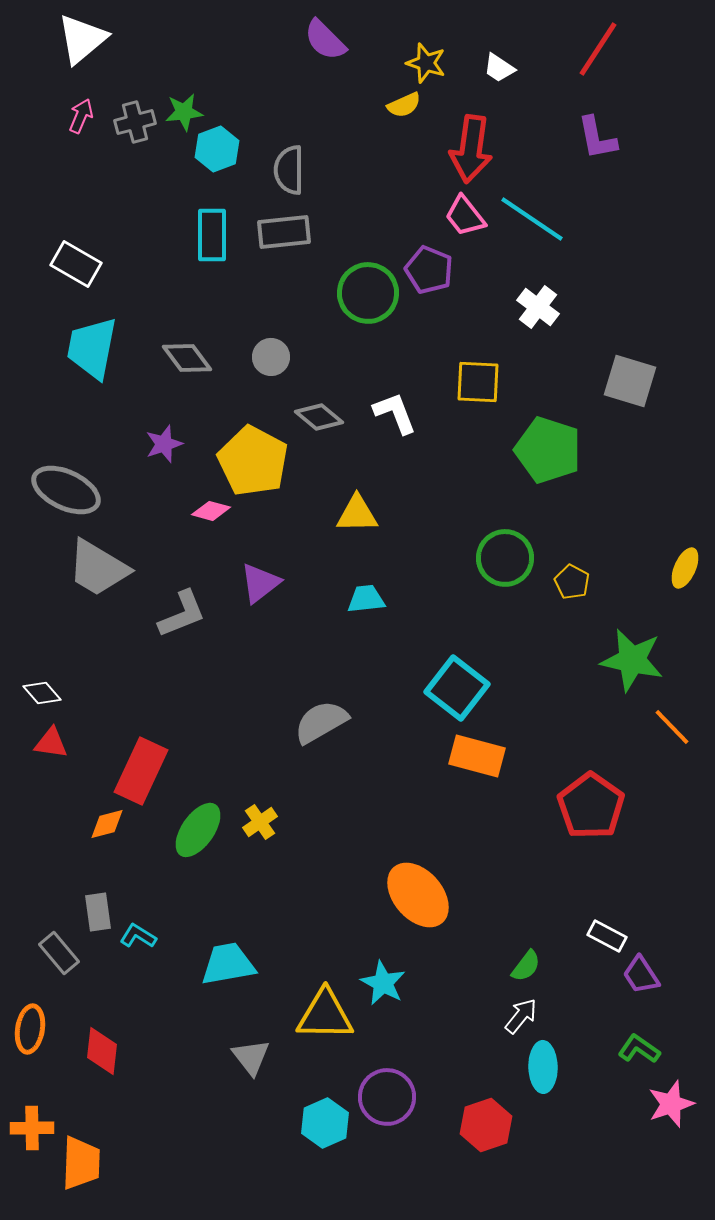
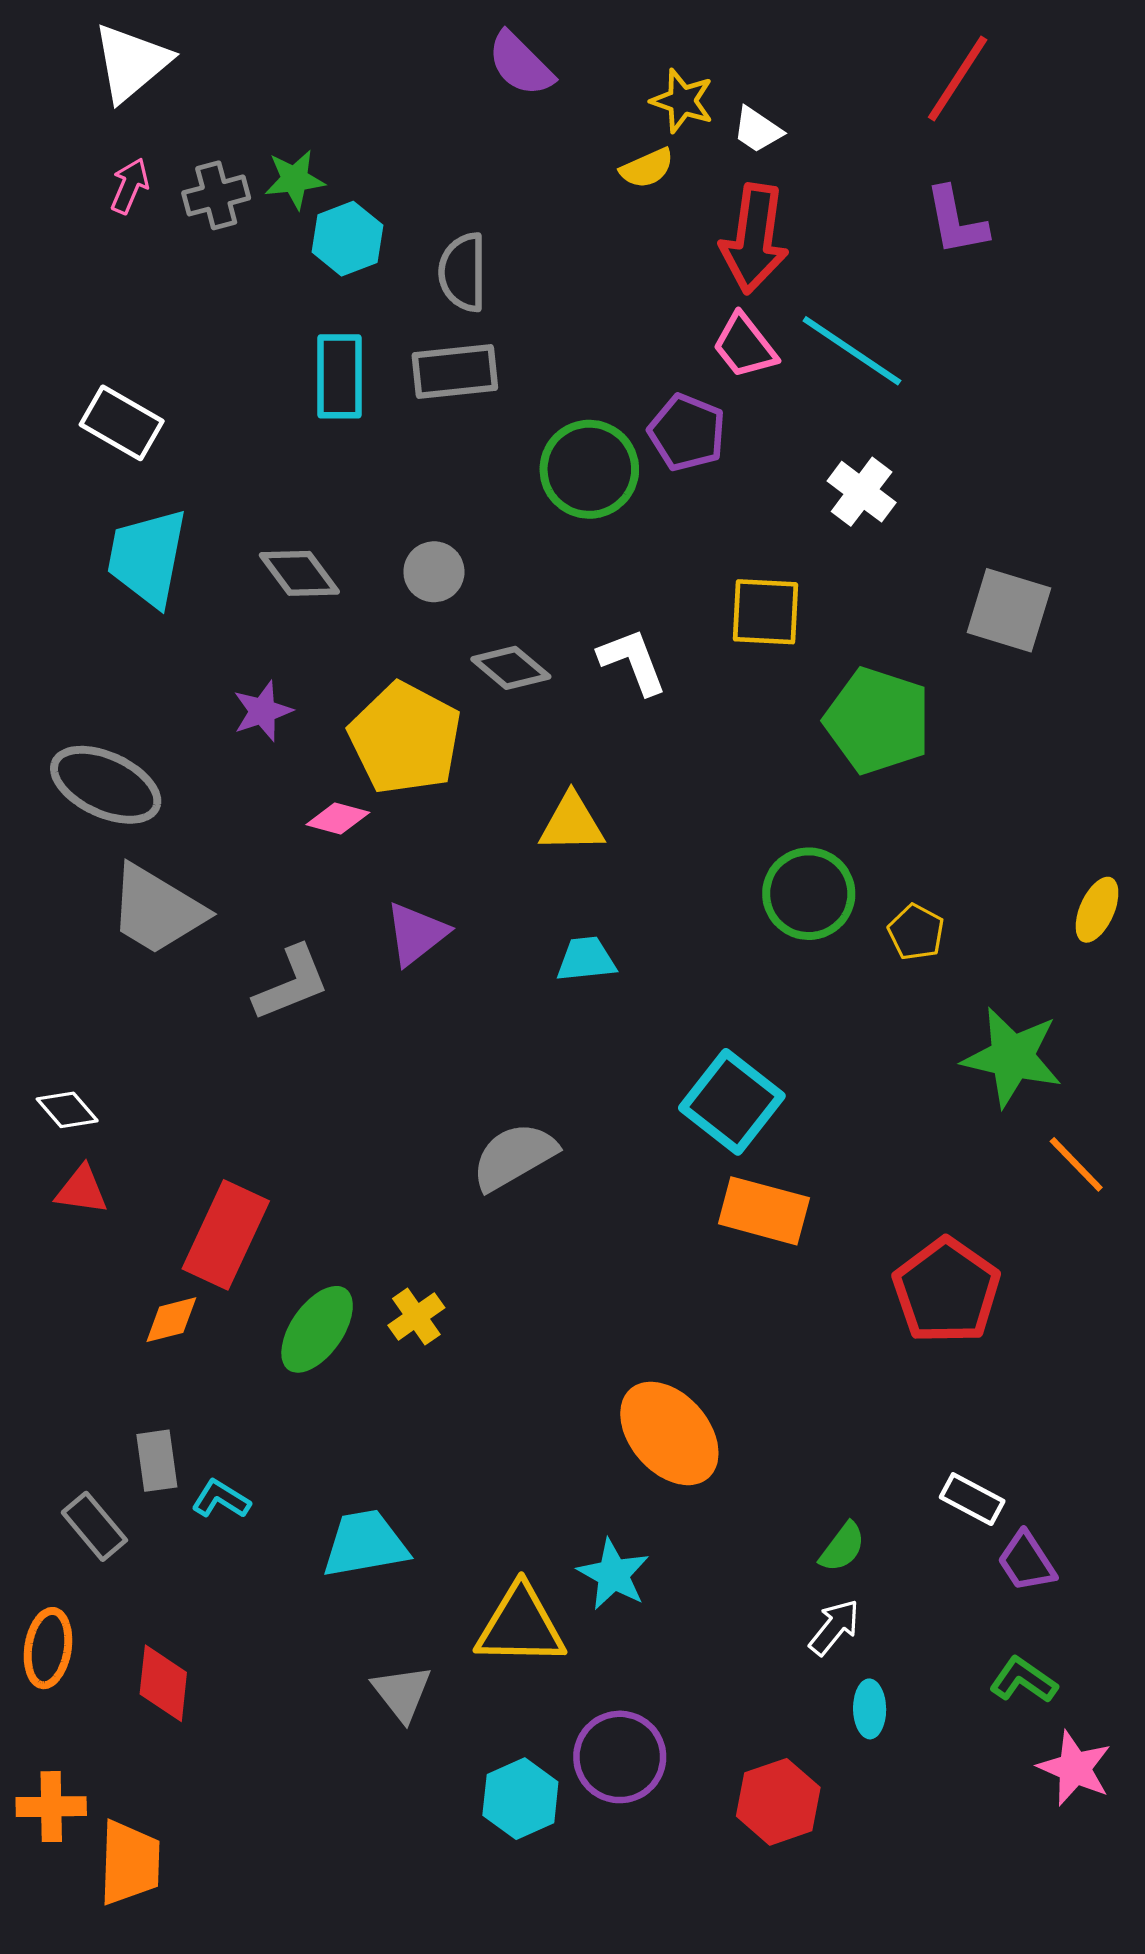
white trapezoid: (499, 68) -> (757, 130), moved
cyan ellipse: (543, 1067) -> (870, 1709), size x0.7
pink star: (671, 1104) -> (1075, 1768), turned -30

